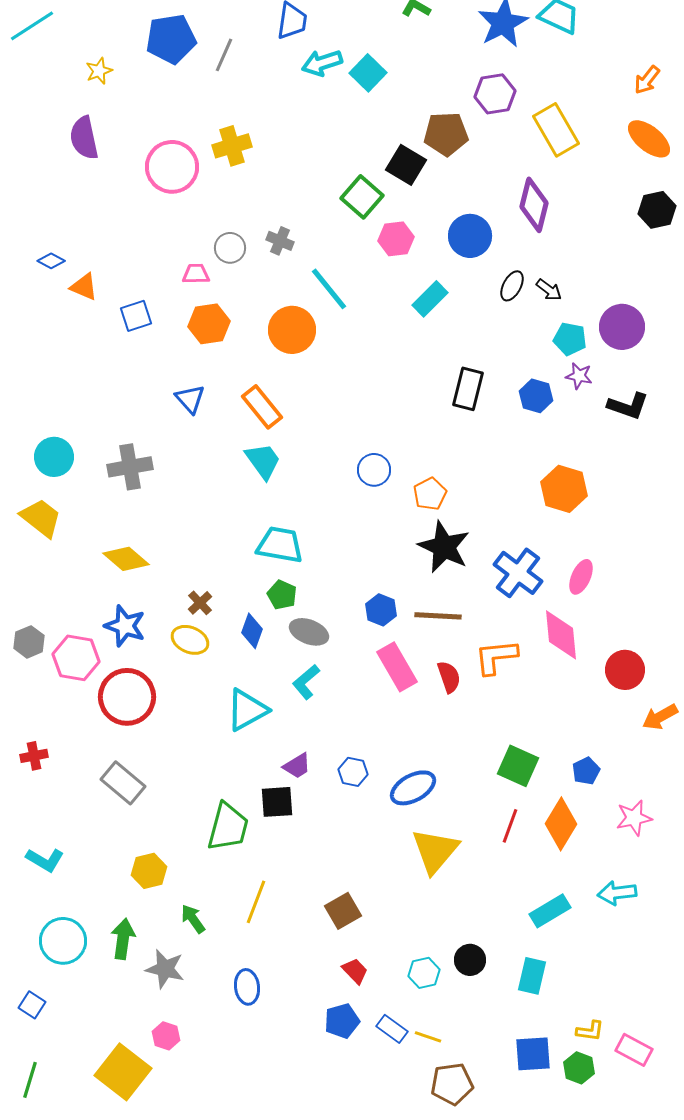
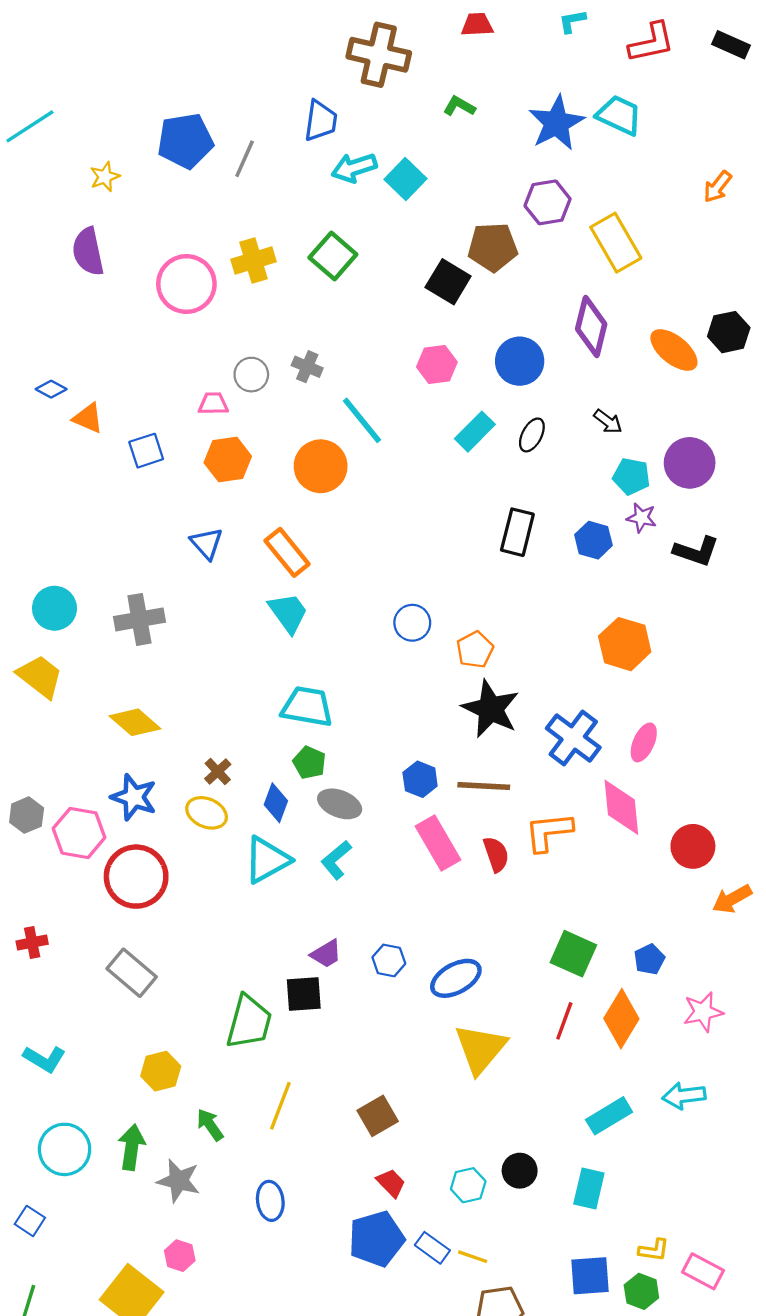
orange ellipse: (649, 139) -> (674, 350), moved
green square: (362, 197) -> (333, 256), moved
black ellipse: (512, 286) -> (532, 435), moved
cyan triangle: (247, 710) -> (267, 860), moved
blue pentagon: (342, 1021) -> (377, 1239), size x1.4

